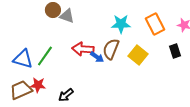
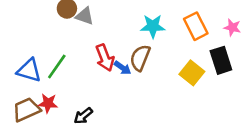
red arrow: (83, 49) -> (105, 58), turned -115
black rectangle: (175, 51) -> (221, 60), size x1.5
yellow square: (138, 55) -> (192, 73), moved

